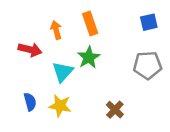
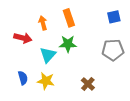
green star: (89, 57) -> (68, 44), turned 30

